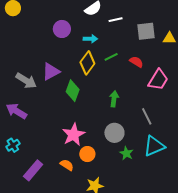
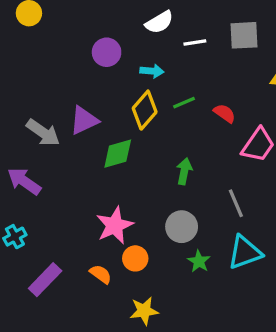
gray square: (146, 31) -> (244, 35), moved
green diamond: (73, 91) -> (118, 154), turned 50

